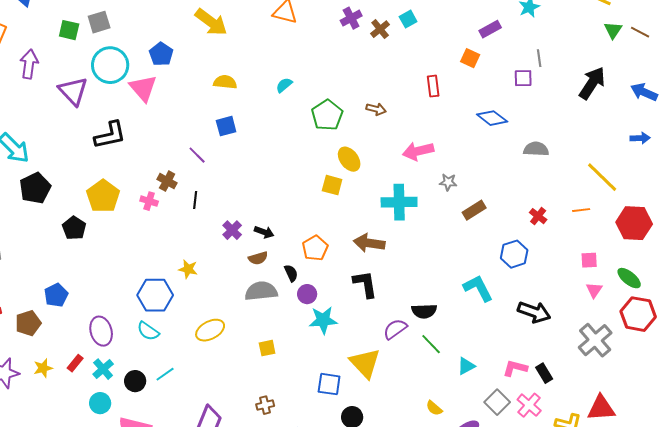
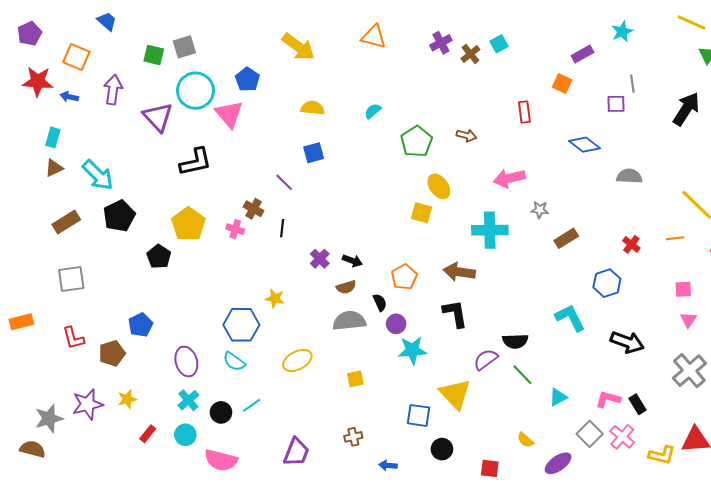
red rectangle: (75, 363) -> (148, 434), moved

